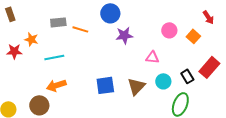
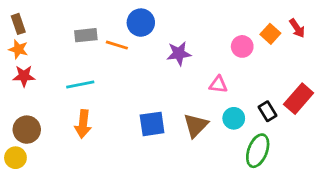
blue circle: (110, 13) -> (141, 23), moved
orange square: (193, 36) -> (270, 34), moved
orange star: (31, 39) -> (18, 49), moved
orange arrow: (56, 85) -> (83, 124), turned -66
brown circle: (39, 105) -> (27, 130), moved

